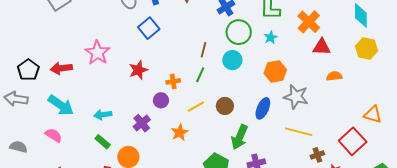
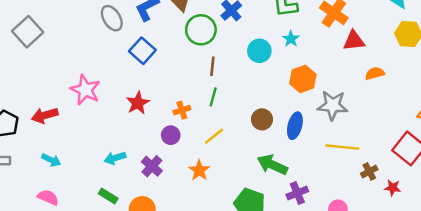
green circle: (239, 32) -> (201, 30), moved
cyan circle: (232, 60) -> (259, 51), moved
cyan arrow: (61, 105) -> (51, 160), size x0.6
brown circle: (225, 106) -> (262, 119), moved
cyan arrow: (103, 115) -> (115, 158), moved
green arrow: (240, 137) -> (272, 165), turned 100

